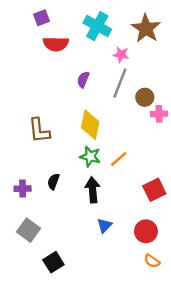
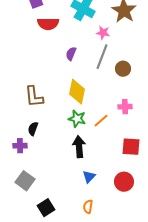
pink cross: (159, 114) -> (125, 107), moved
black semicircle: (53, 182) -> (33, 129), moved
red square: (154, 190) -> (131, 147), turned 30
orange semicircle: (152, 261) -> (88, 207), moved, turned 64

